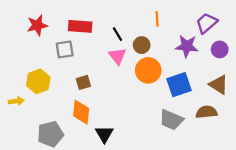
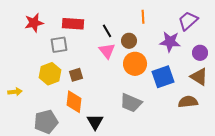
purple circle: (220, 49) -> (200, 53), moved
yellow hexagon: (38, 81) -> (50, 74), moved
gray trapezoid: (171, 120) -> (131, 103), moved

